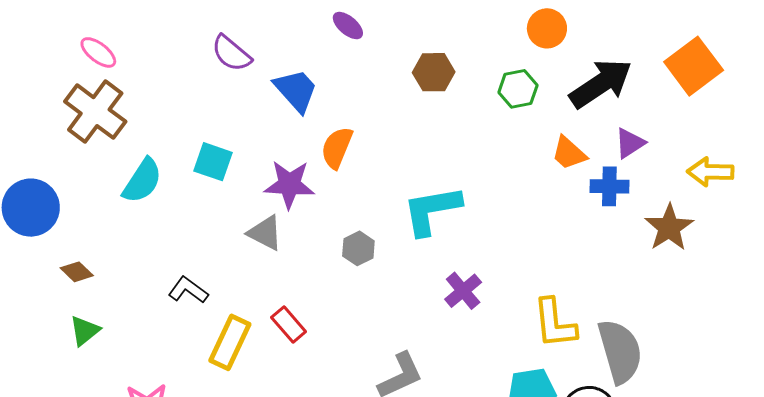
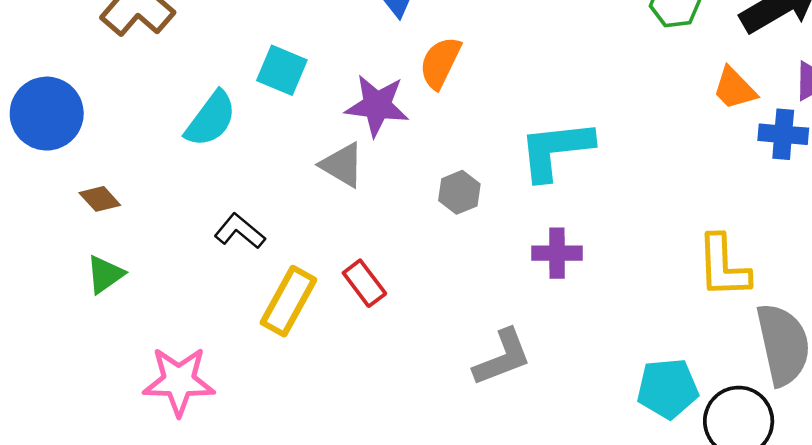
cyan semicircle: (142, 181) -> (211, 119), moved
purple cross: (463, 291) -> (557, 253), moved, turned 36
yellow L-shape: (555, 323) -> (723, 266), moved

